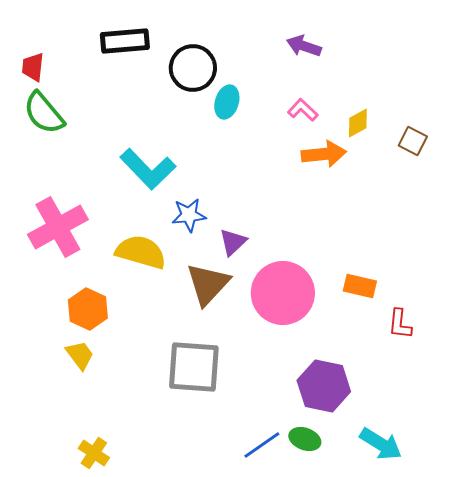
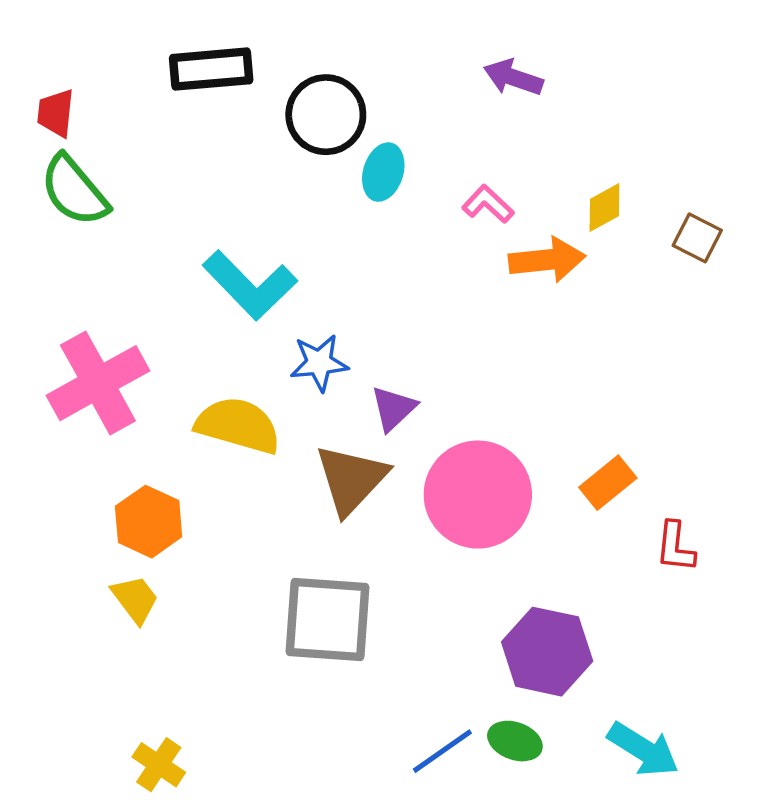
pink L-shape: (303, 110) -> (488, 204), moved
orange rectangle: (360, 286) -> (608, 483), turned -52

